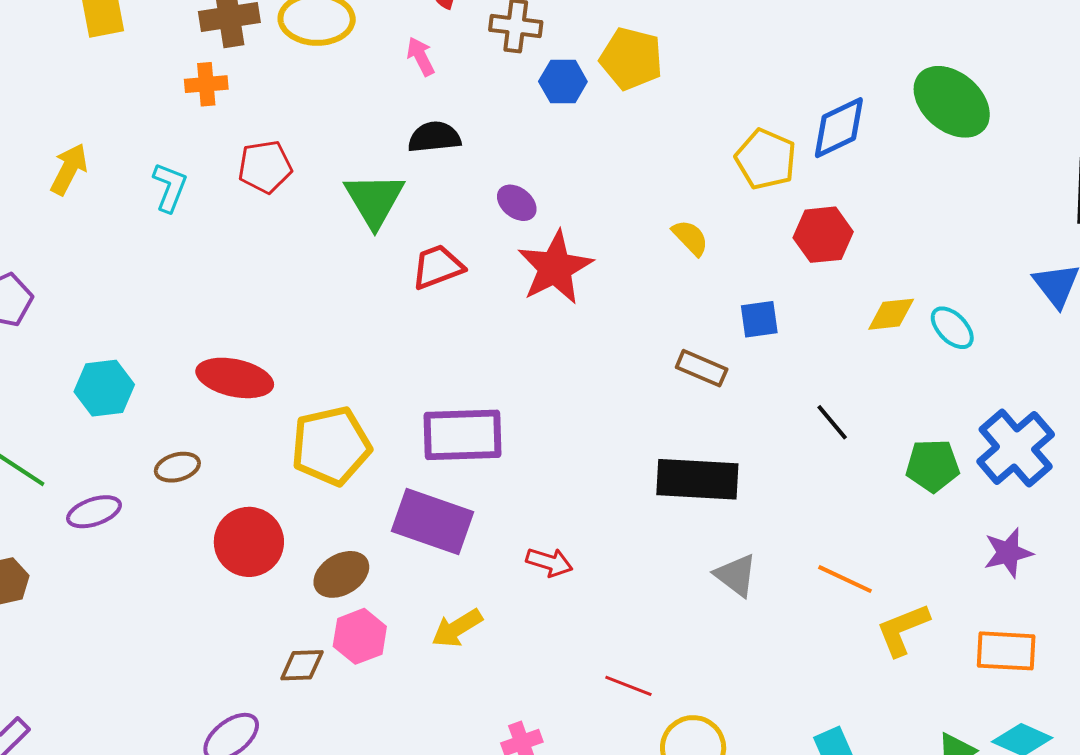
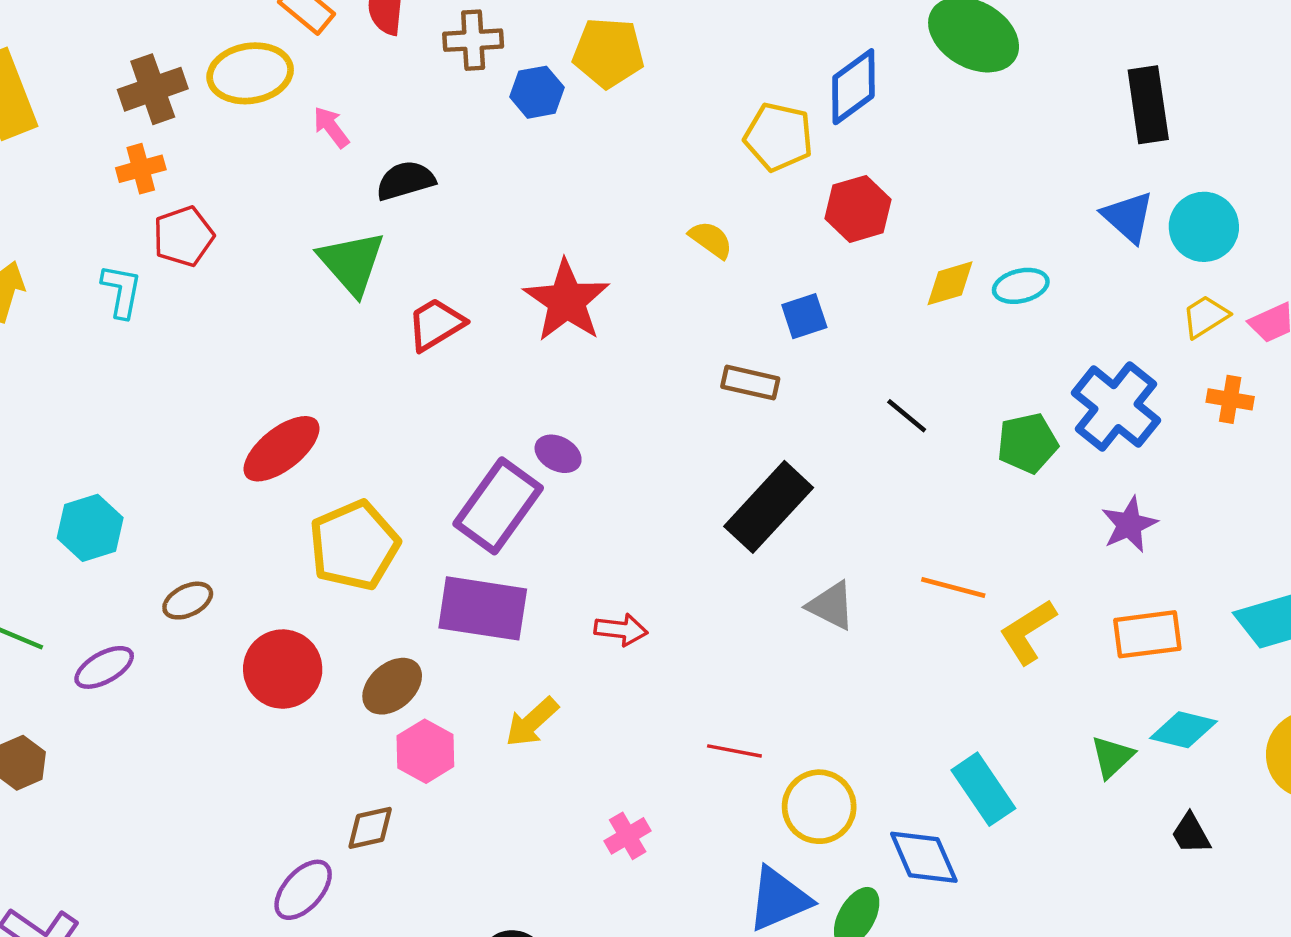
pink arrow: (421, 56) -> (331, 127), moved
red pentagon: (265, 167) -> (183, 236), moved
purple ellipse: (517, 203) -> (558, 454), moved
cyan ellipse: (952, 328) -> (1021, 286), turned -48
red ellipse: (235, 378) -> (282, 449), moved, turned -40
purple rectangle: (462, 435) -> (498, 506), turned -42
black rectangle: (697, 479) -> (769, 507), turned -40
brown diamond: (302, 665) -> (370, 828), moved

